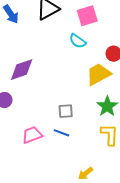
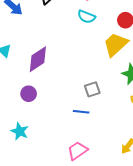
blue line: (61, 133) -> (81, 112), moved
pink trapezoid: (32, 135) -> (78, 151), moved

